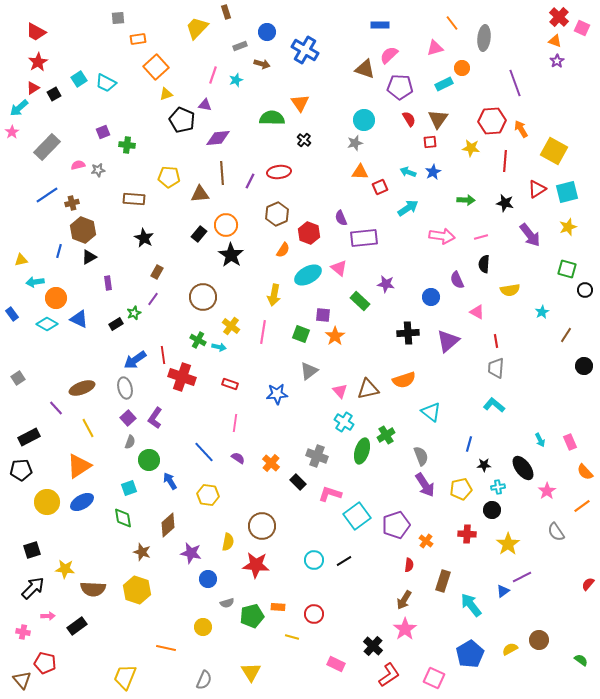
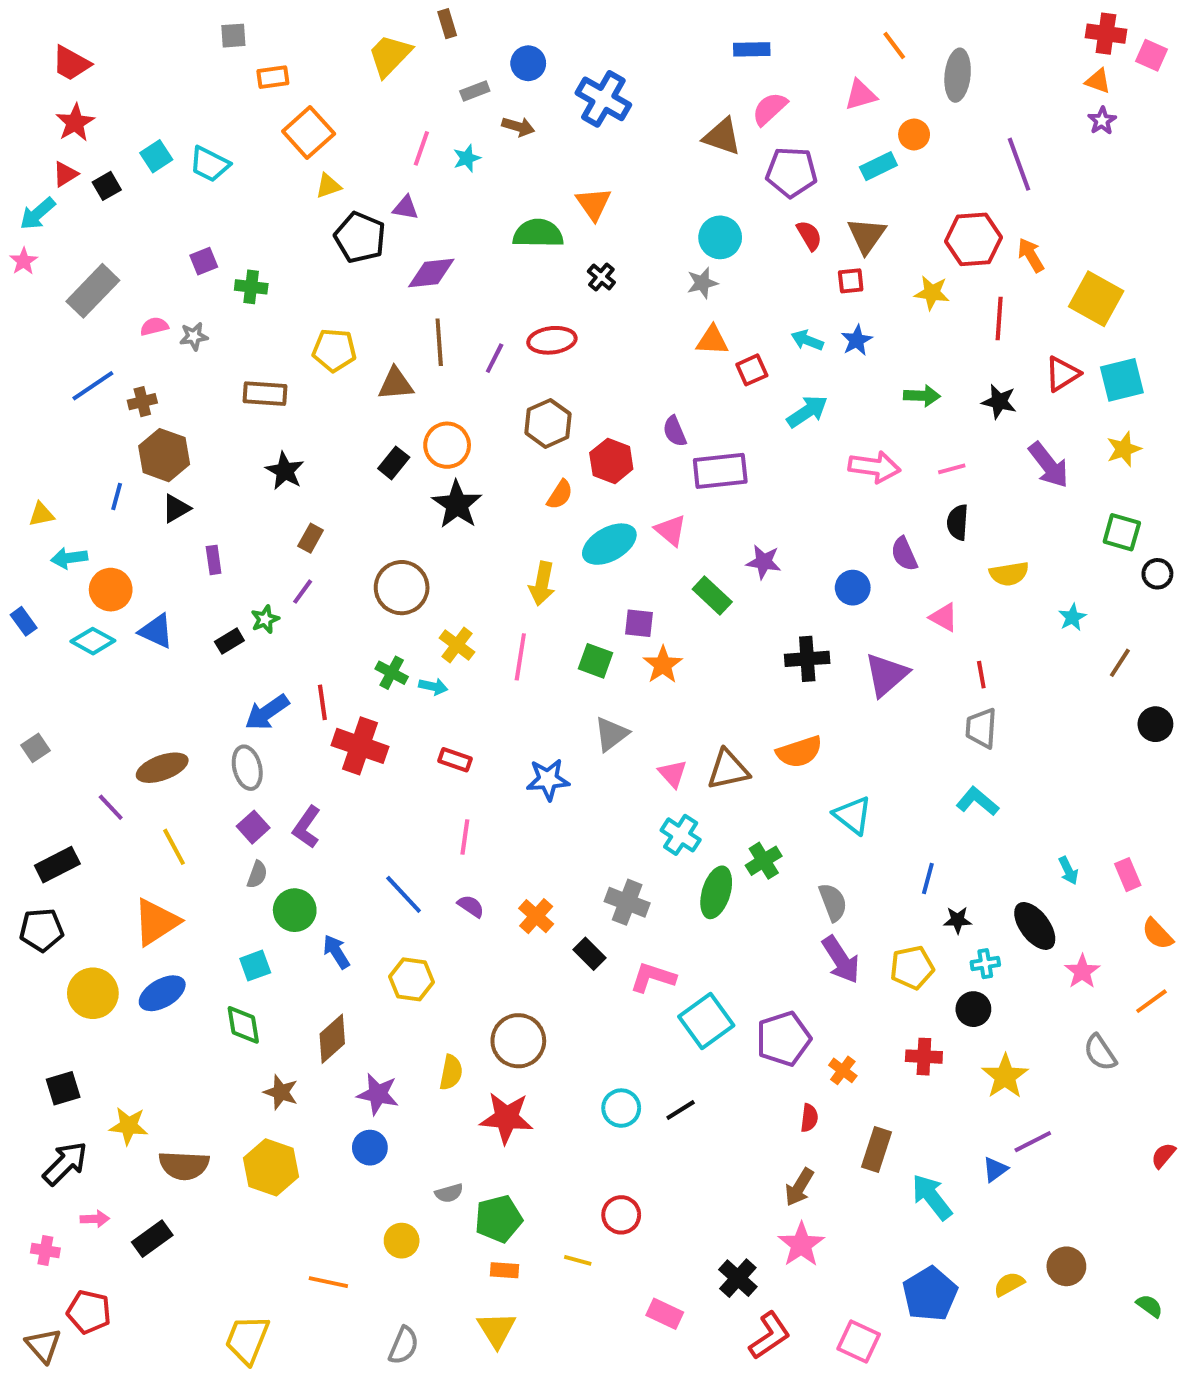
red cross: (559, 17) -> (1106, 34), turned -36
blue circle: (208, 579) -> (370, 1148), moved
orange rectangle: (278, 607) -> (504, 1270), moved

